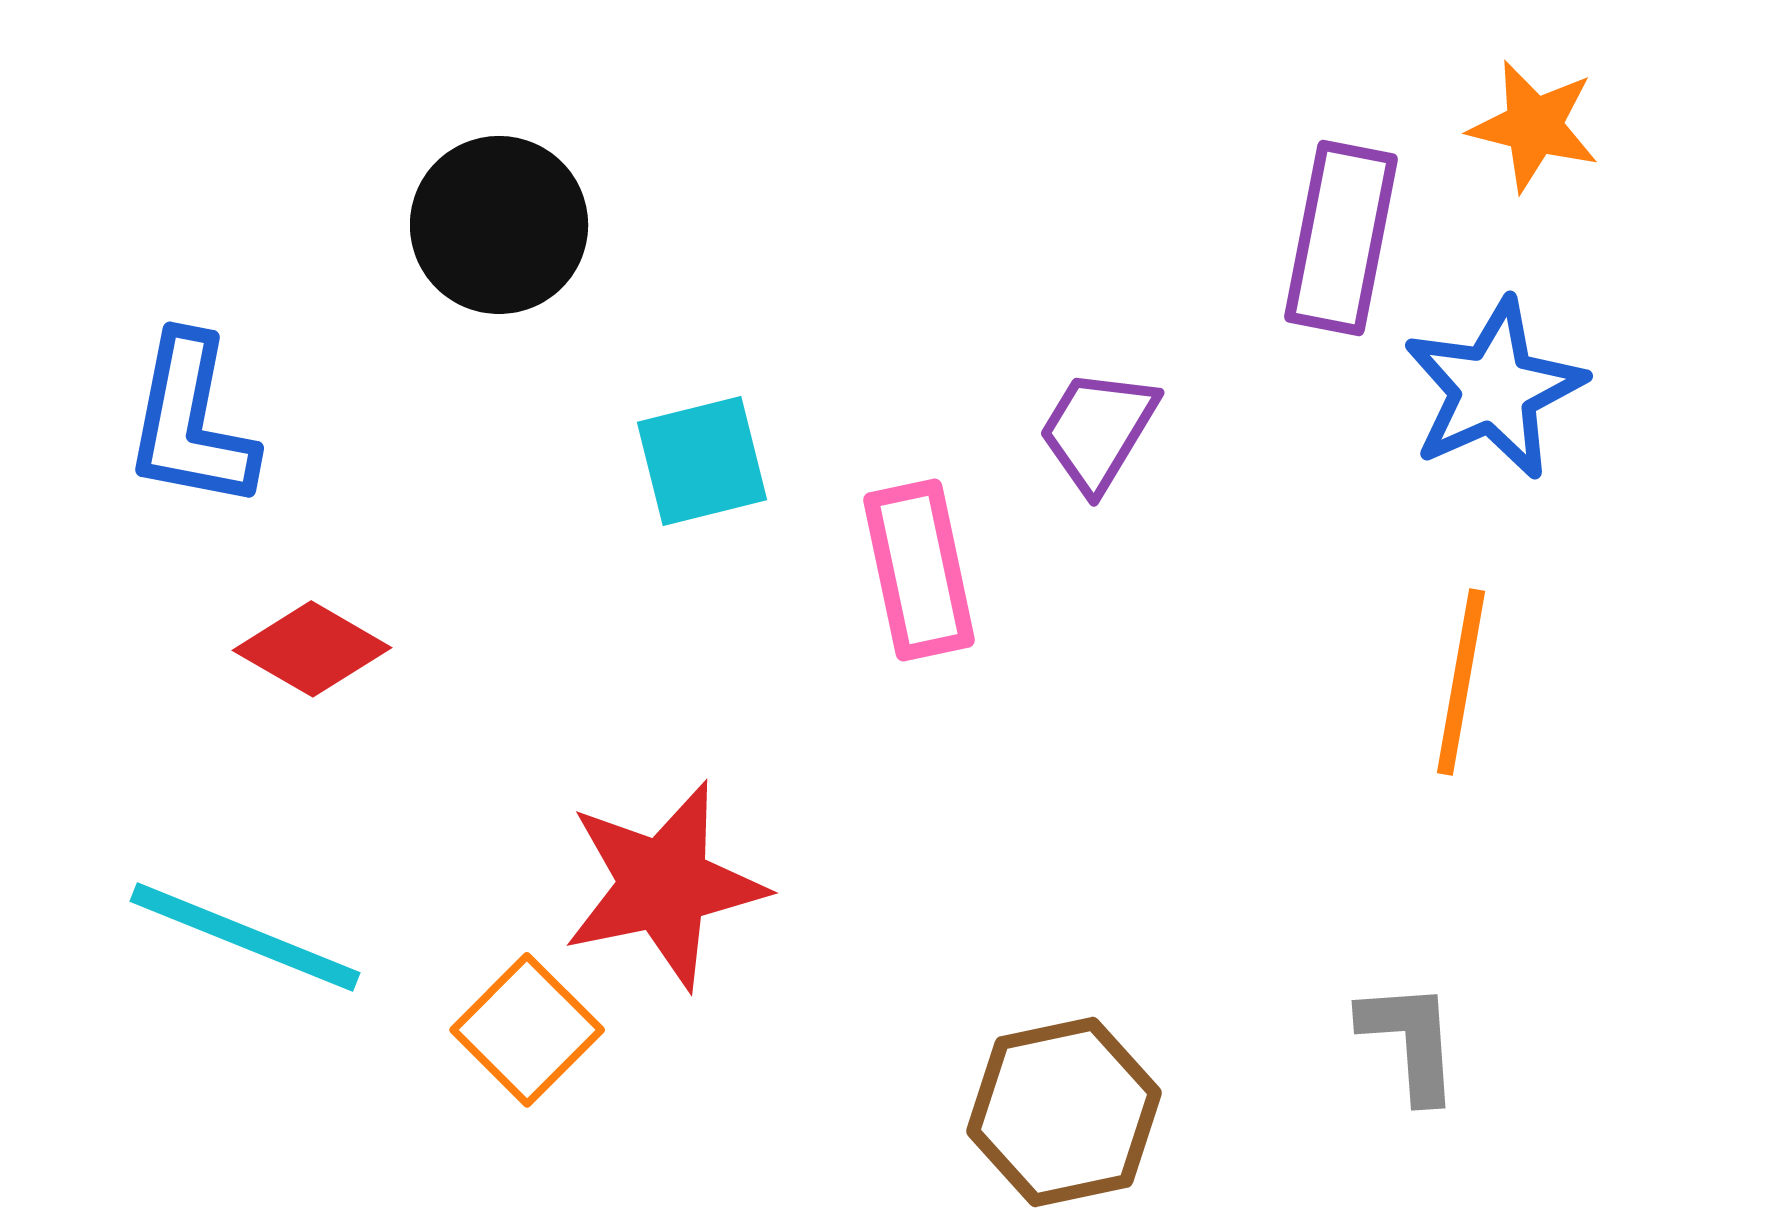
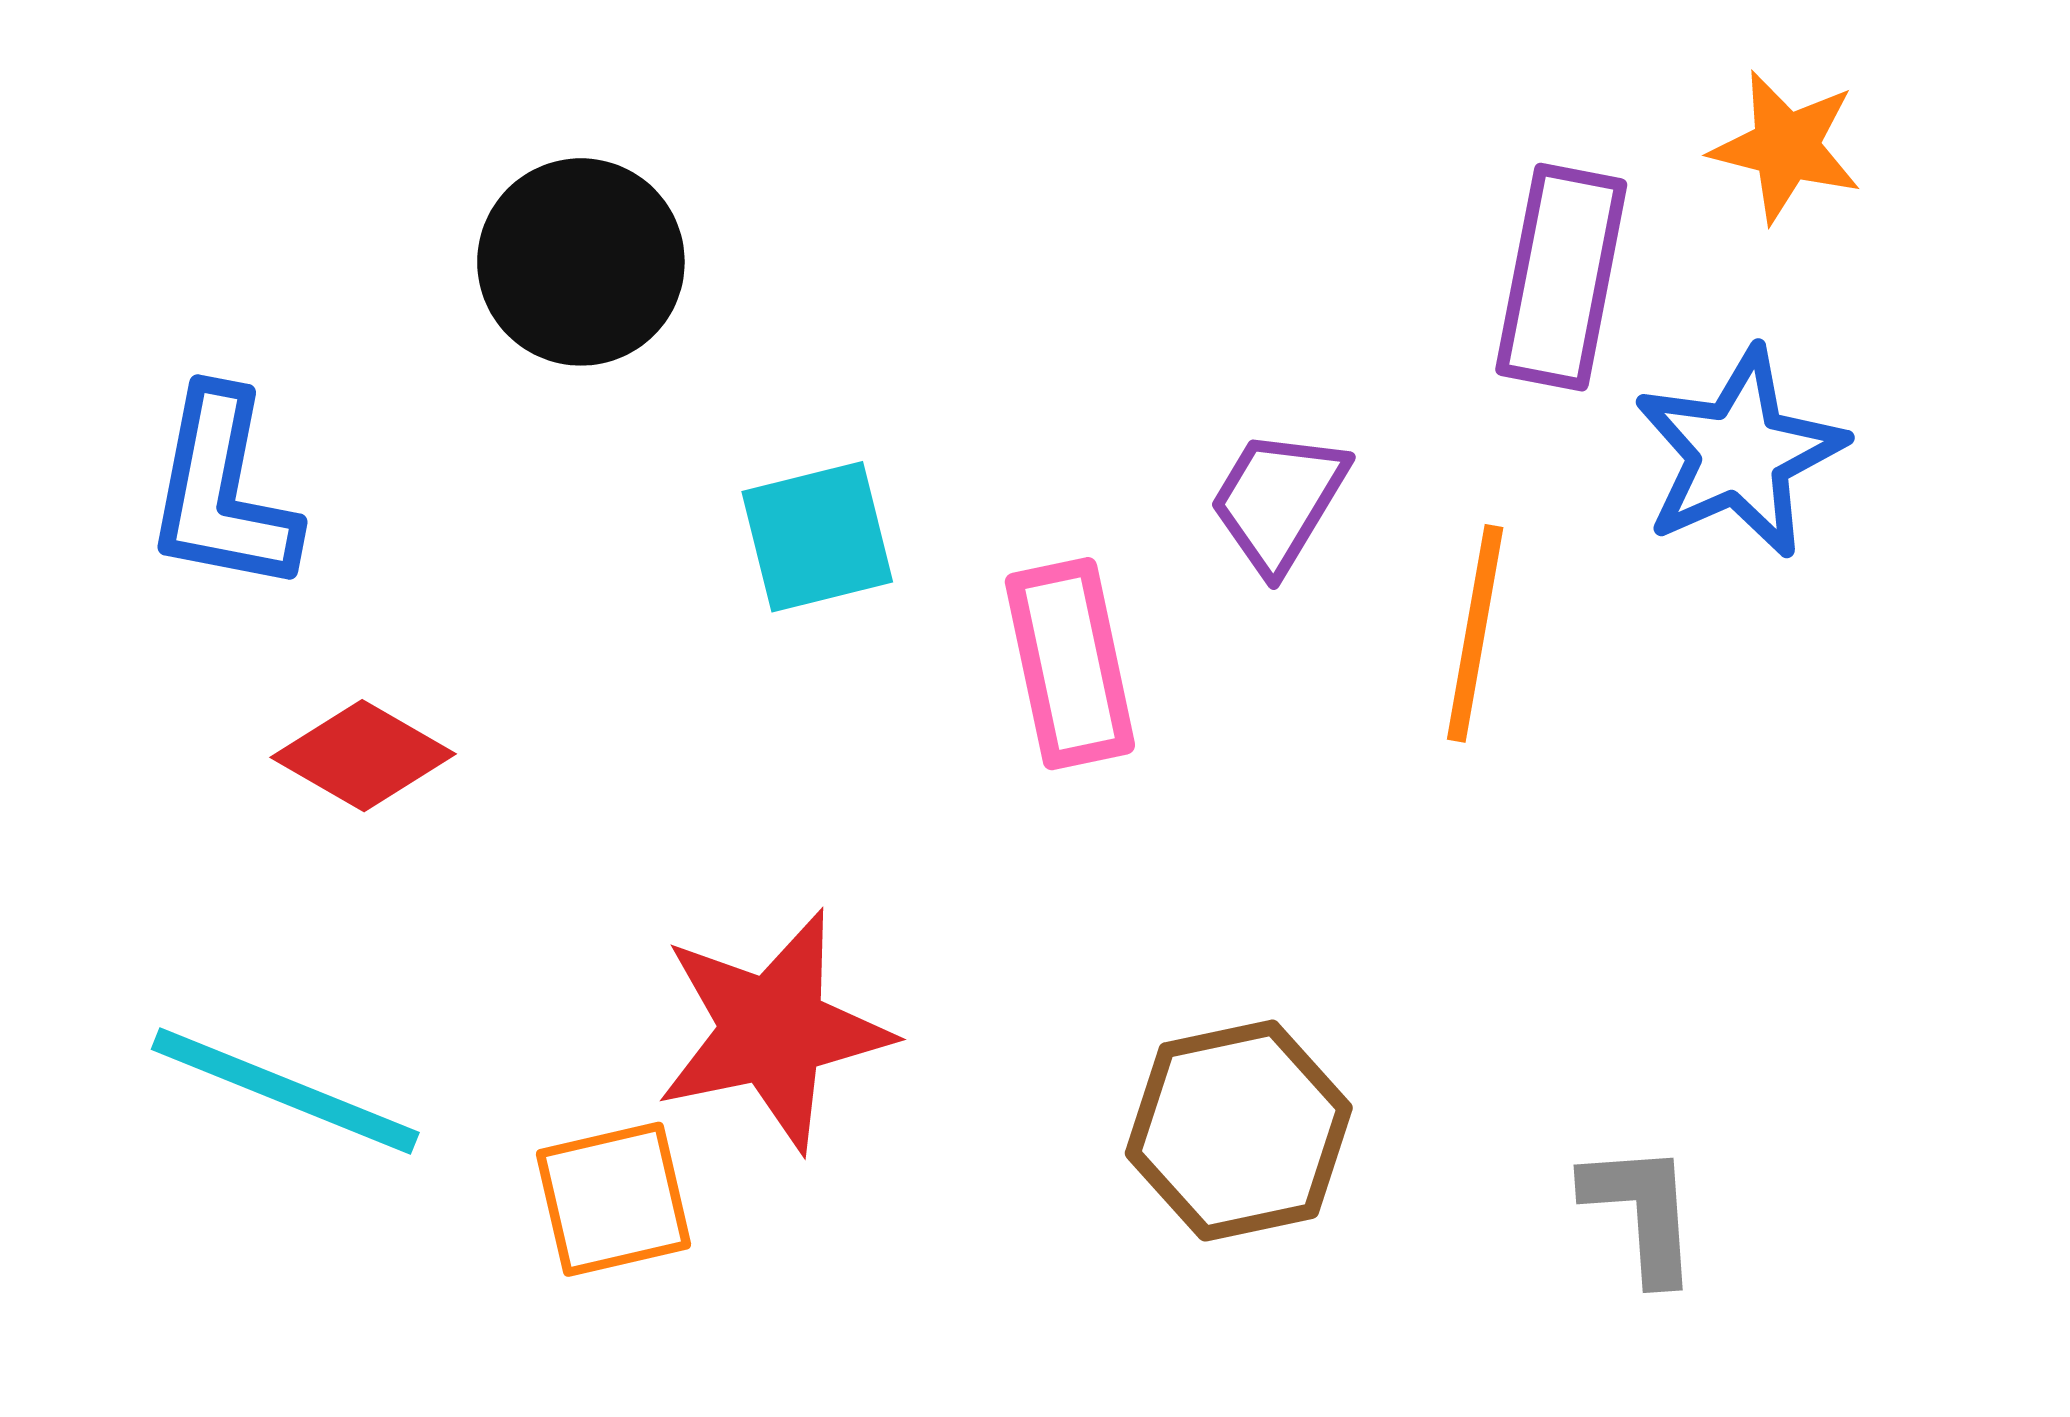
orange line: (1461, 682) -> (1475, 633), moved
orange square: (527, 1030) -> (614, 1199), turned 32
brown hexagon: (1064, 1112) -> (1239, 1131), moved

